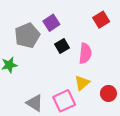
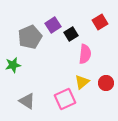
black square: (62, 46) -> (71, 34), moved
red circle: (108, 93) -> (106, 83), moved
gray triangle: (35, 103) -> (27, 101), moved

